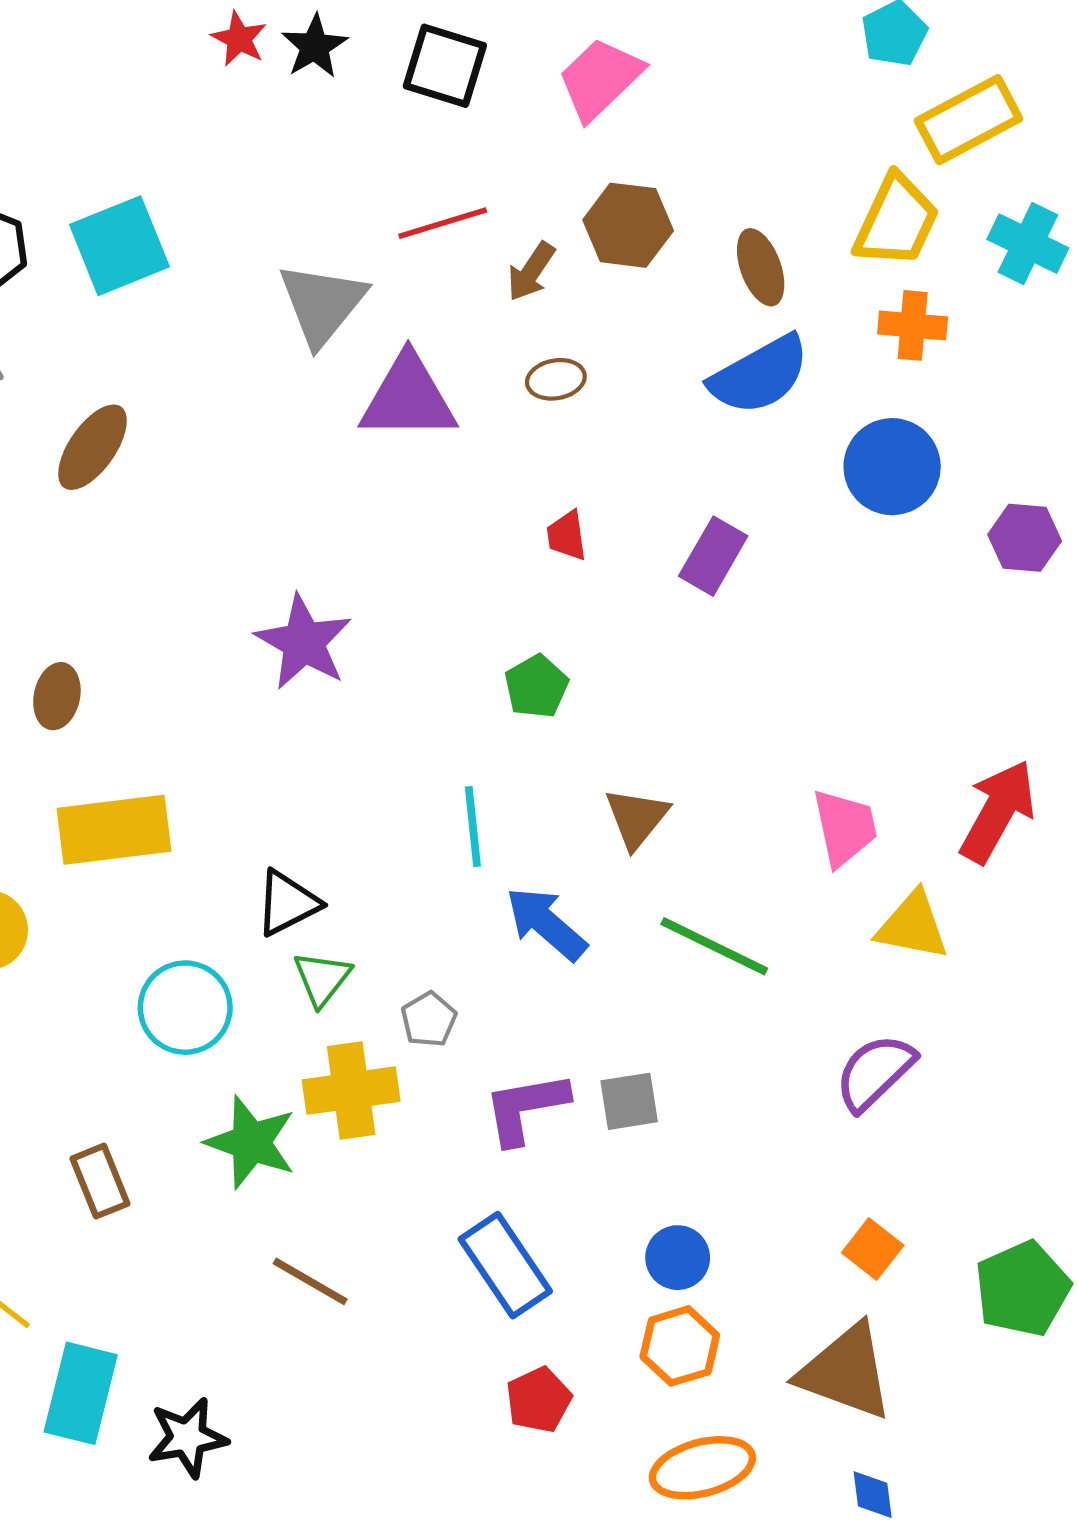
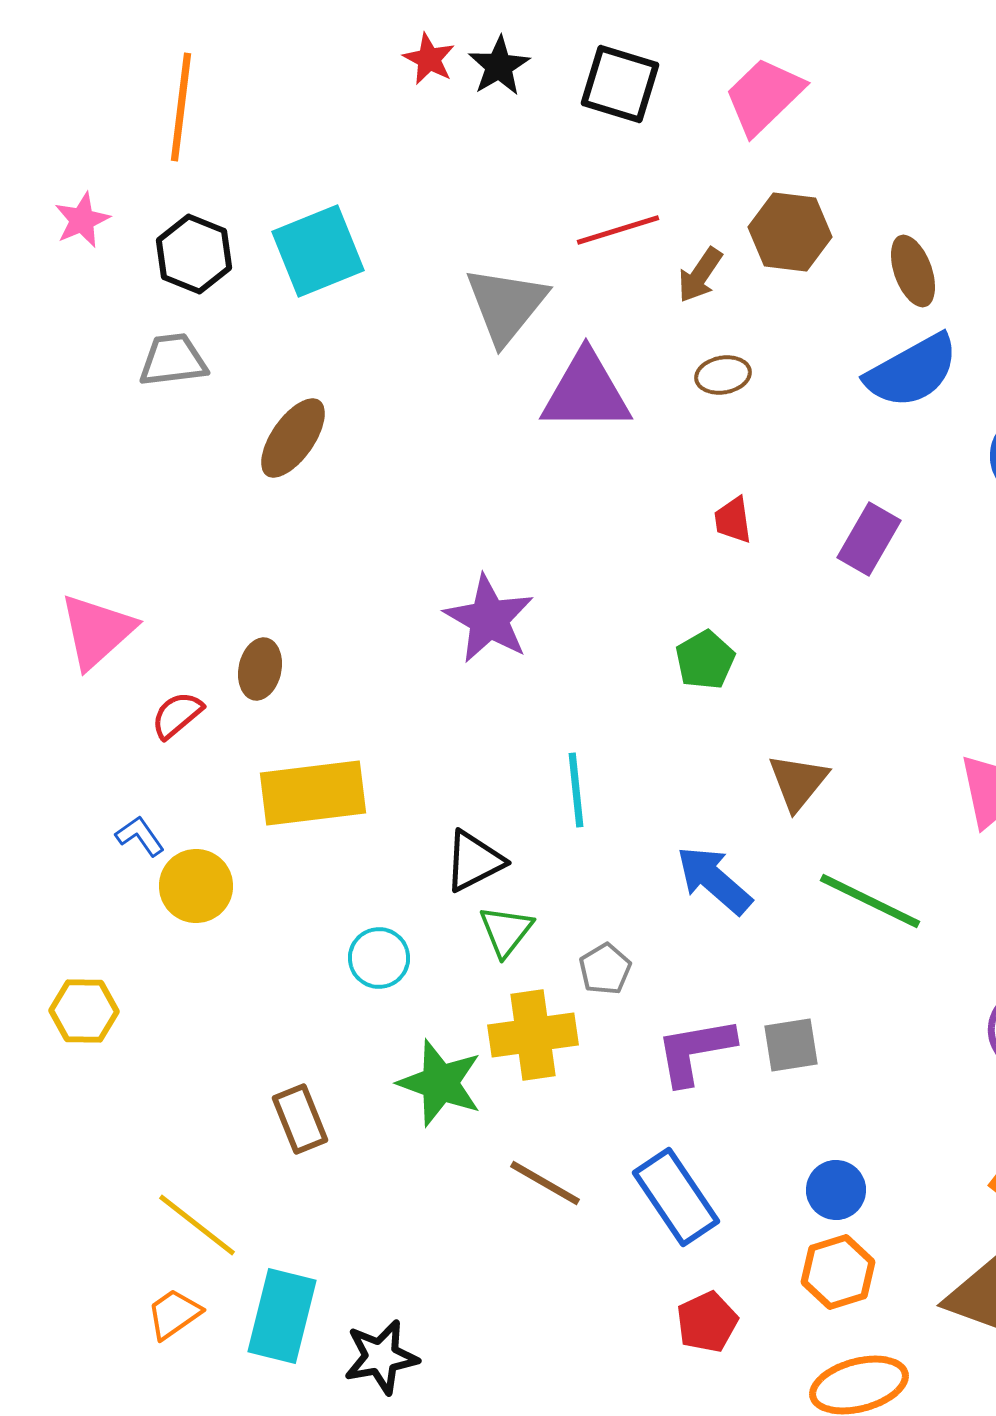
cyan line: (473, 827) -> (576, 790), moved
cyan circle: (185, 1008) -> (379, 958), size x0.7
brown line: (310, 1281) -> (545, 1183), moved

